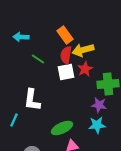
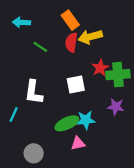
red star: (85, 69) -> (100, 68), moved
white square: (66, 72) -> (76, 85), moved
purple star: (99, 105) -> (116, 107), moved
cyan star: (97, 125) -> (86, 120), moved

